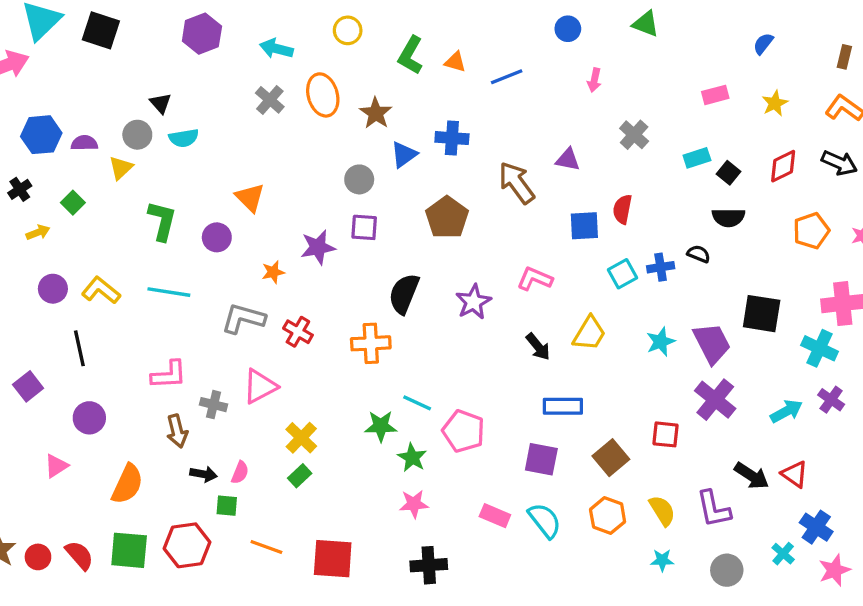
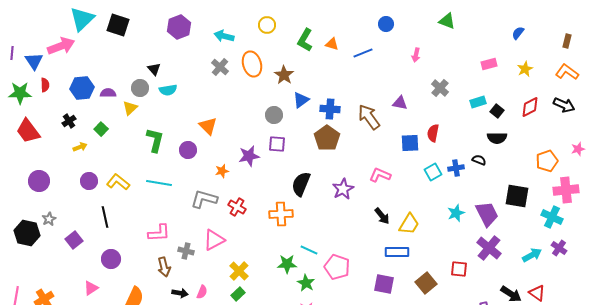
blue circle: (568, 29) -> (386, 24), moved
blue cross: (452, 138) -> (330, 109), moved
orange pentagon: (811, 231) -> (547, 161), moved
yellow trapezoid: (589, 333) -> (409, 224), moved

